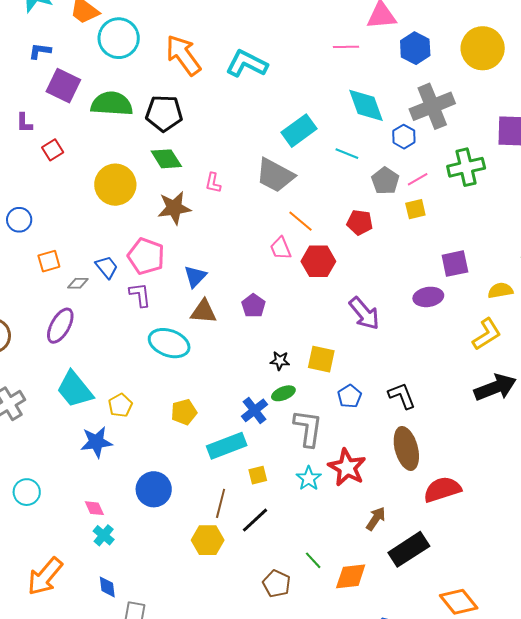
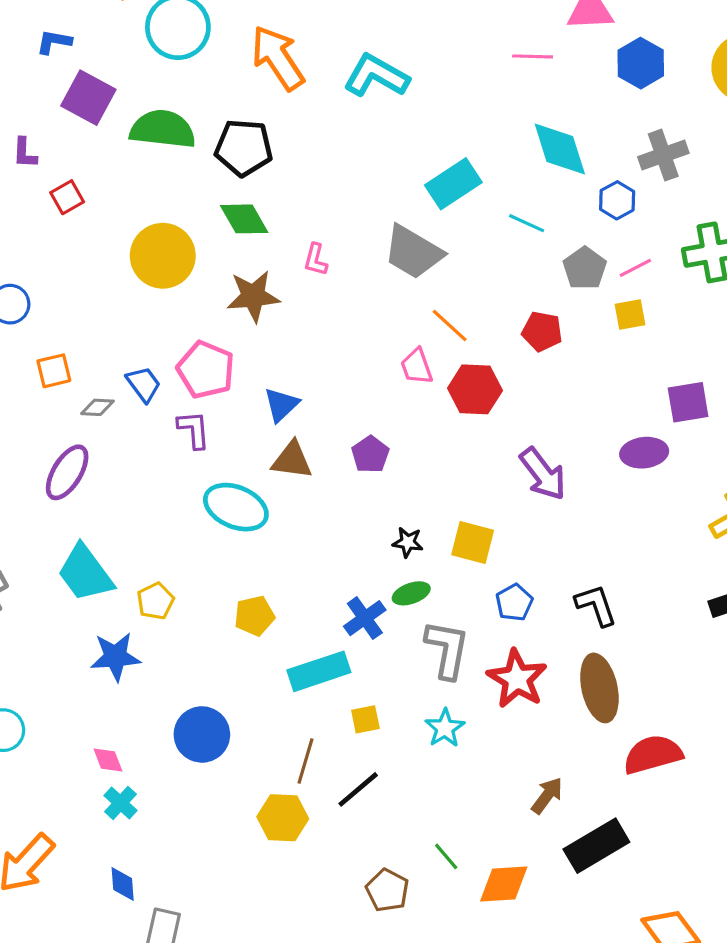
gray cross: (432, 106) -> (663, 155), size x0.7
red star: (347, 467) -> (517, 679), moved

